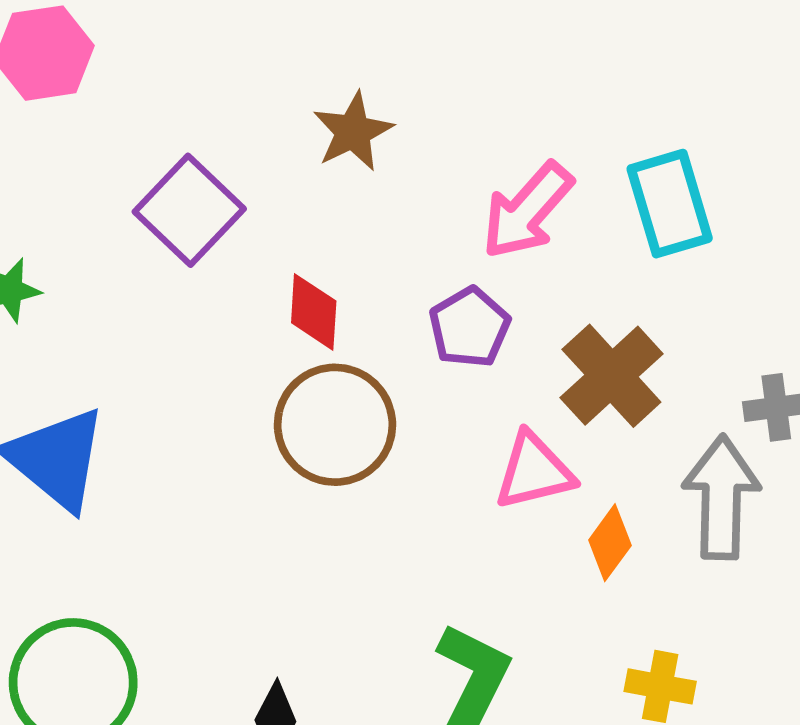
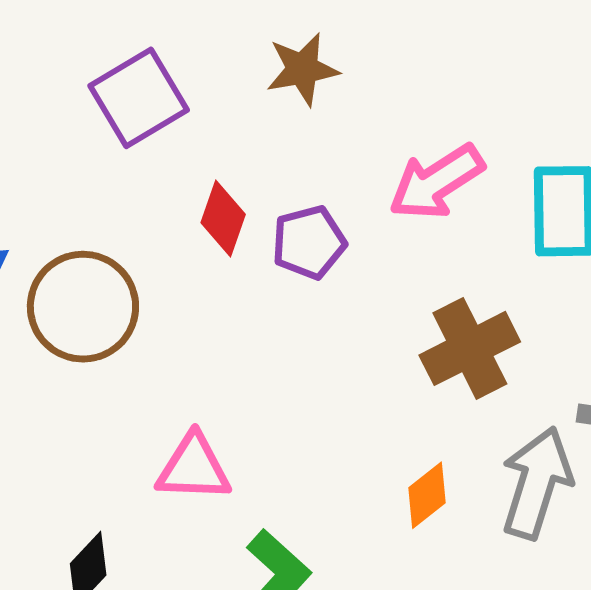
purple pentagon: (469, 327) -> (309, 242), moved
brown circle: (335, 425) -> (83, 307), moved
pink triangle: (534, 471) -> (194, 468), moved

